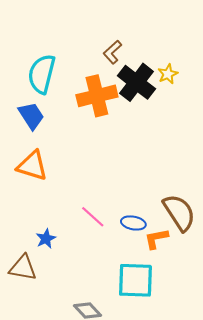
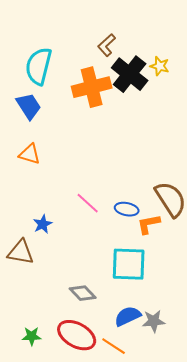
yellow star: (168, 74) -> (160, 66), turned -30
orange triangle: (32, 166) -> (30, 154), size x0.7

